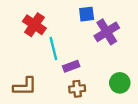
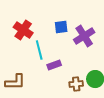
blue square: (87, 14) -> (61, 27), moved
brown cross: (77, 89) -> (76, 84), moved

